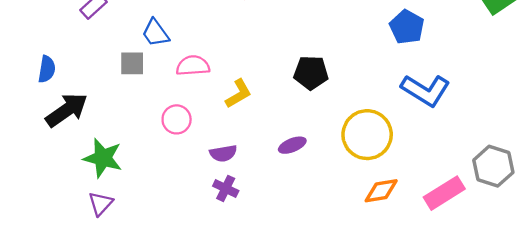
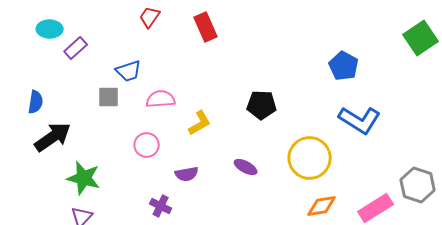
blue trapezoid: (155, 33) -> (129, 71), turned -72
purple ellipse: (292, 145) -> (246, 167), turned 50
purple cross: (226, 188) -> (161, 206), moved

